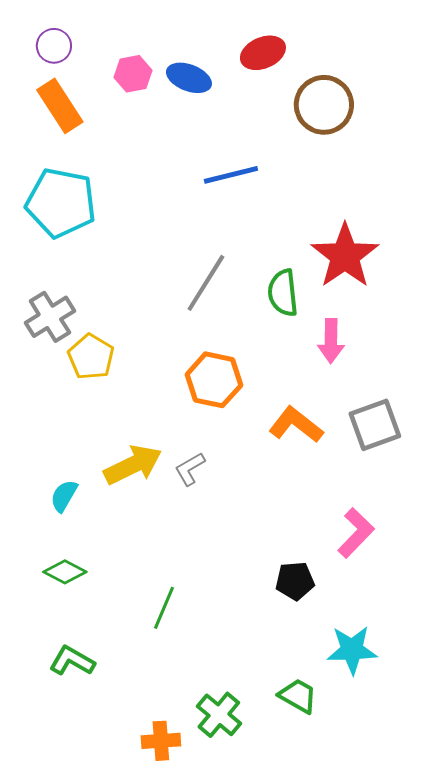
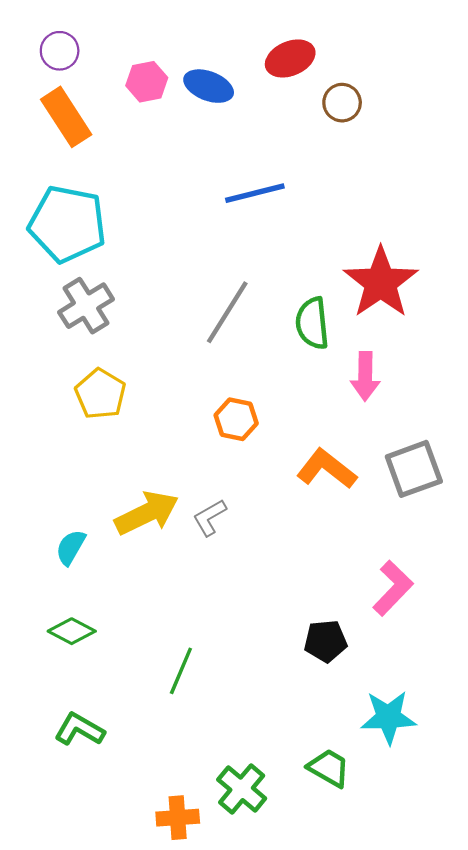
brown circle: (324, 105) -> (342, 103), moved, size x0.6
gray cross: (50, 317) -> (86, 306), moved
orange hexagon: (214, 380) -> (236, 419), size x0.7

